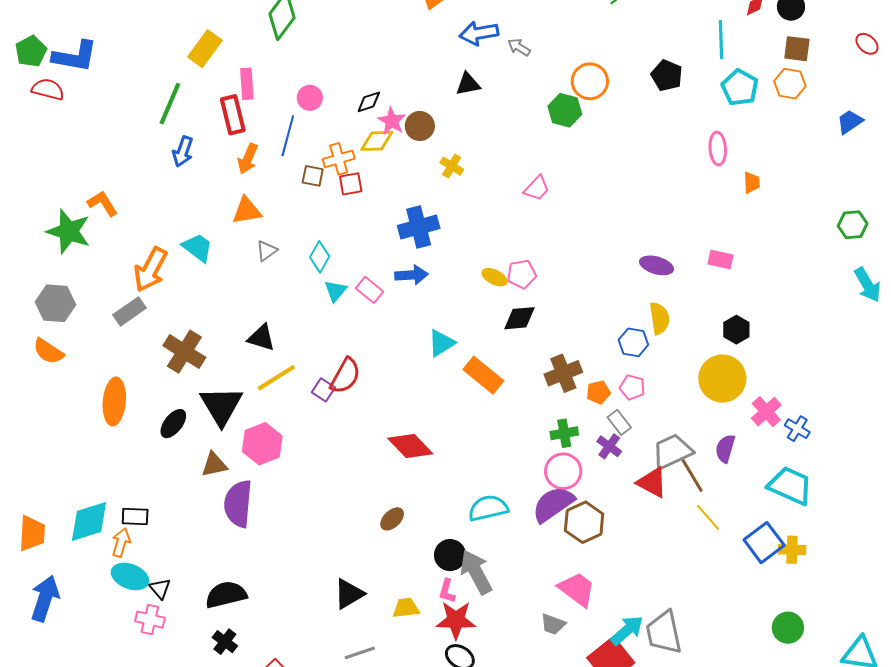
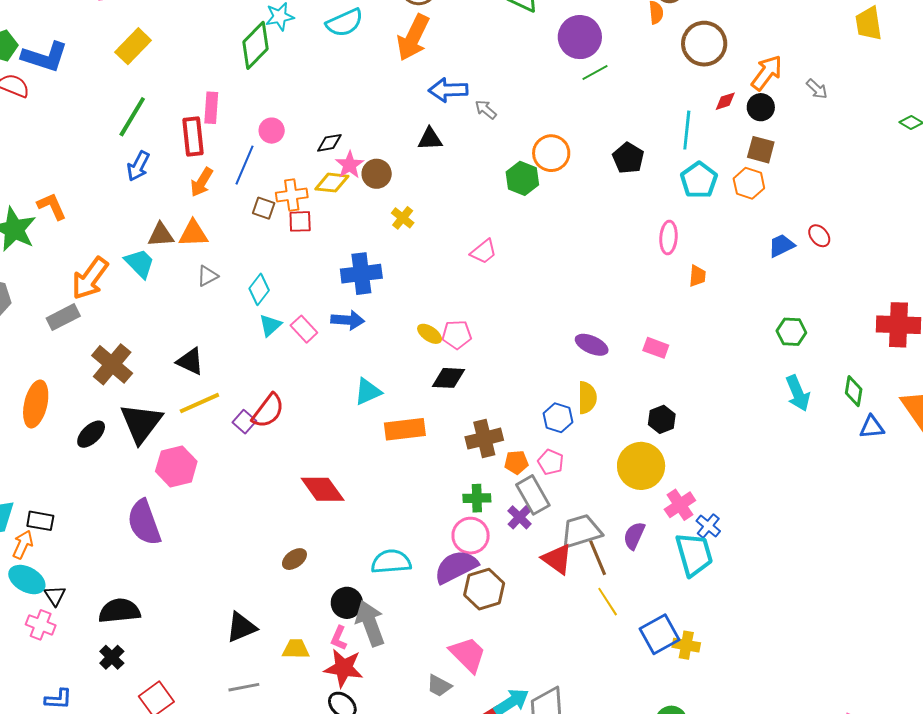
red ellipse: (867, 44) -> (819, 236), moved
yellow rectangle: (205, 49) -> (133, 46), moved
blue trapezoid: (850, 122) -> (781, 246), moved
orange rectangle: (483, 375) -> (405, 429), turned -54
gray rectangle: (619, 422) -> (533, 495), size x1.5
brown triangle: (214, 465) -> (161, 235), moved
cyan trapezoid: (790, 486) -> (694, 554), moved, turned 42
purple semicircle: (238, 504) -> (144, 522), turned -33

